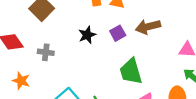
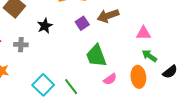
black star: (87, 35) -> (45, 26), moved

